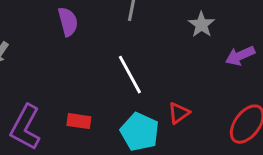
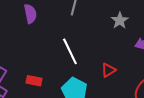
red triangle: (179, 113) -> (108, 70), moved

